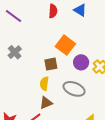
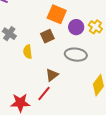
yellow semicircle: (44, 84) -> (28, 52), moved

